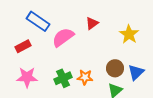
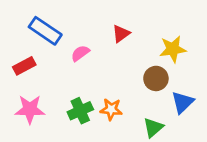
yellow star: (129, 34) -> (173, 49), turned 30
pink semicircle: (63, 37) -> (80, 53), size x0.6
brown circle: (115, 68) -> (156, 78), moved

